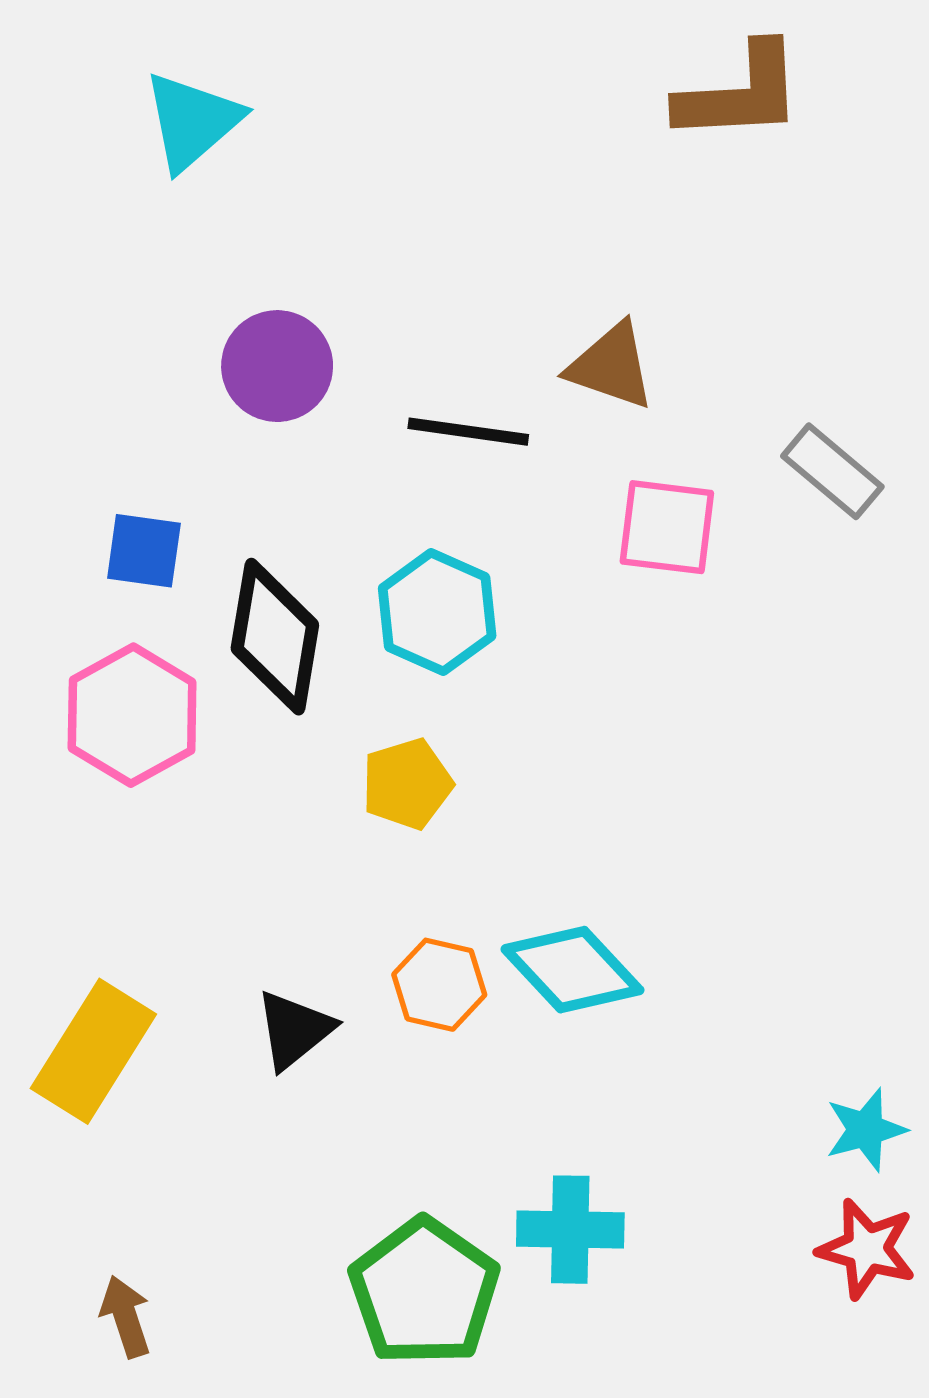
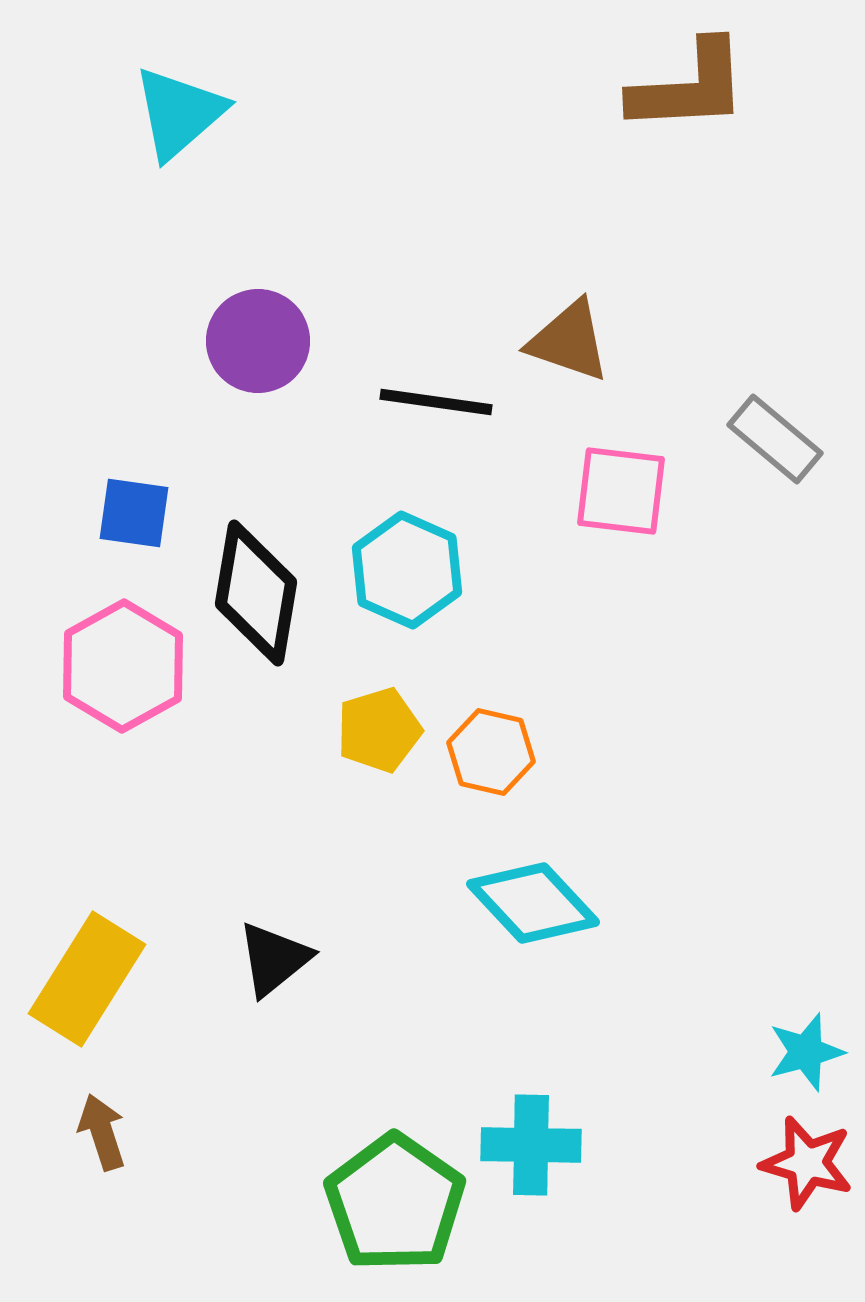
orange hexagon: (439, 985) -> (491, 752), moved
brown arrow: (126, 1317) -> (102, 1132), moved

